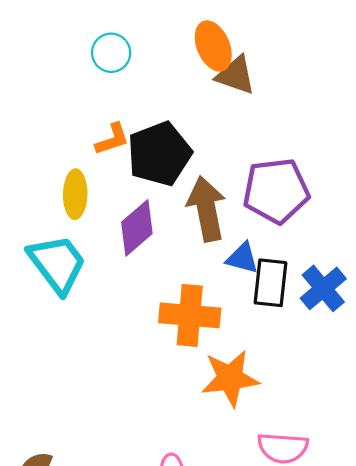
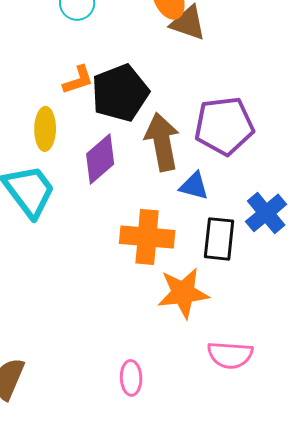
black rectangle: (270, 283) -> (219, 239), moved

